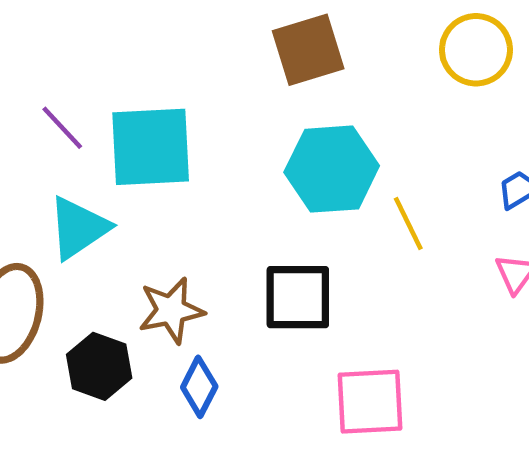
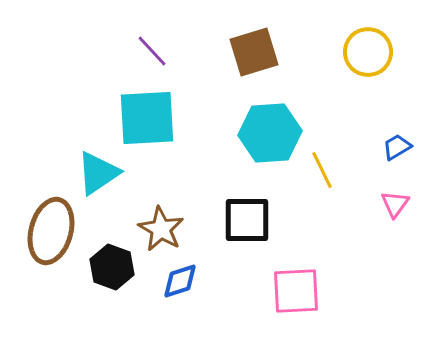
purple line: (62, 128) -> (152, 51), moved
brown star: (171, 310) -> (161, 229), turned -30
blue diamond: (199, 387) -> (180, 281), turned 45

